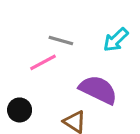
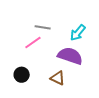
cyan arrow: (116, 40) -> (78, 33), moved

